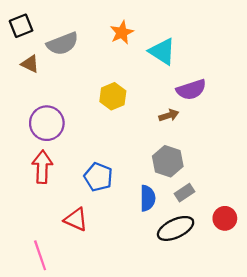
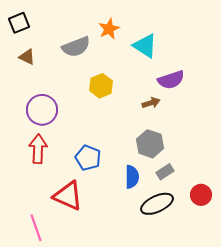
gray semicircle: (62, 44) -> (76, 47), moved
red triangle: (76, 219) -> (68, 196), size x1.4

